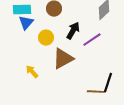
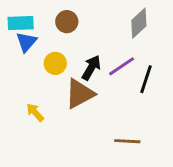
black arrow: (73, 31) -> (91, 68), moved
black line: (108, 83) -> (146, 79), moved

